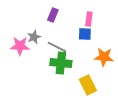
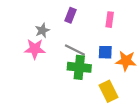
blue square: (85, 34) -> (105, 52), moved
gray star: (34, 37) -> (42, 30), moved

